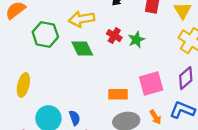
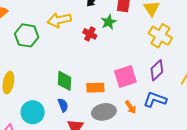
green star: (136, 40) -> (109, 22), moved
green diamond: (82, 49) -> (64, 81), moved, turned 30
blue semicircle: (75, 118) -> (63, 105), moved

